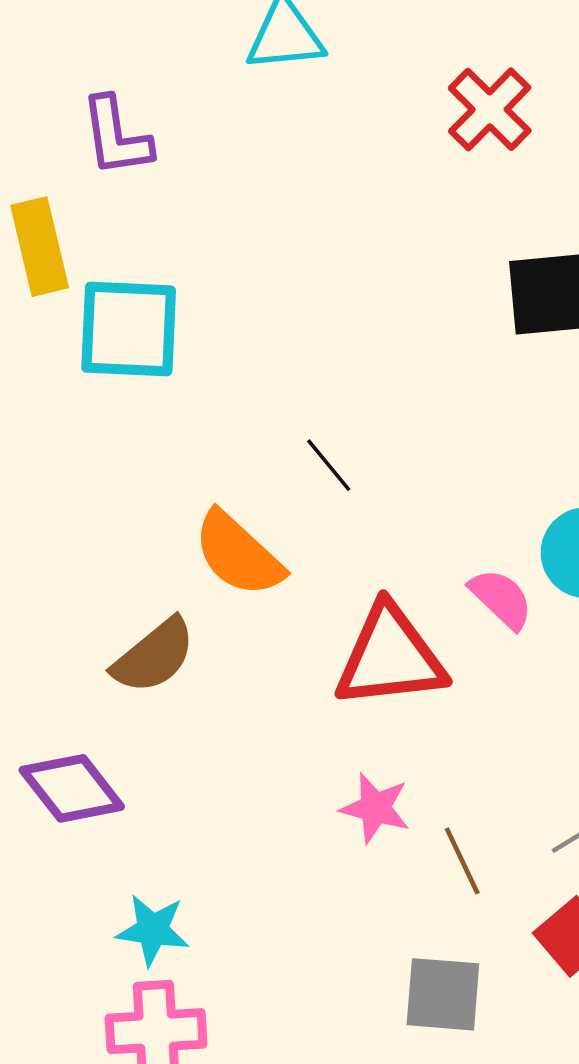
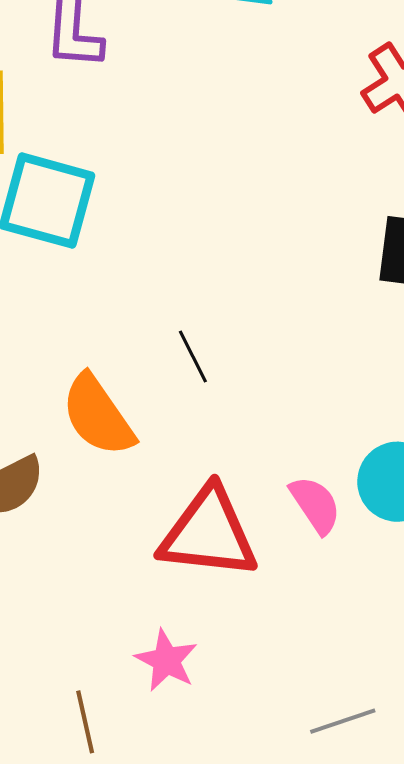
brown line: (462, 861) -> (85, 722), moved

